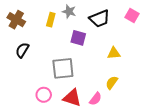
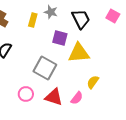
black trapezoid: (100, 19) -> (81, 19), turned -95
yellow triangle: (114, 53) -> (79, 53), moved, size x1.6
gray square: (63, 68) -> (45, 68), turned 35

